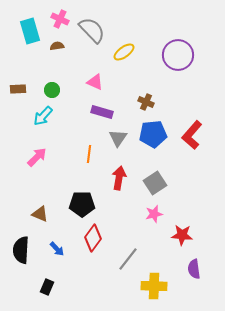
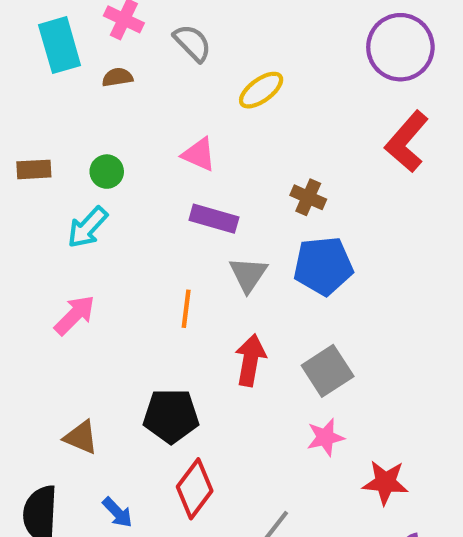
gray semicircle: (92, 30) -> (192, 43), size x0.7
purple circle: (178, 55) -> (400, 47), moved
red L-shape: (192, 135) -> (407, 142), moved

